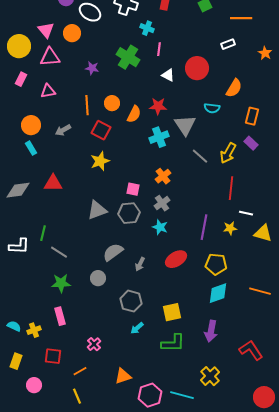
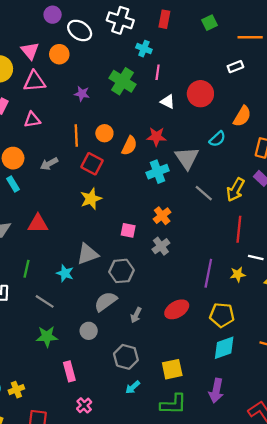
cyan semicircle: (212, 108) -> (217, 139), turned -49
gray hexagon: (129, 213) -> (121, 271), moved
cyan star: (160, 227) -> (65, 273), moved
green line: (43, 233) -> (27, 269), moved
pink rectangle: (60, 316) -> (69, 371), moved

